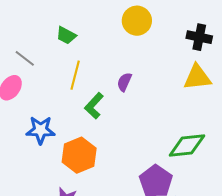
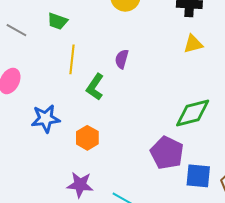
gray line: (25, 58) -> (16, 30), moved
yellow triangle: (197, 77) -> (193, 44), size x0.7
orange hexagon: (79, 155) -> (87, 138), size x0.7

